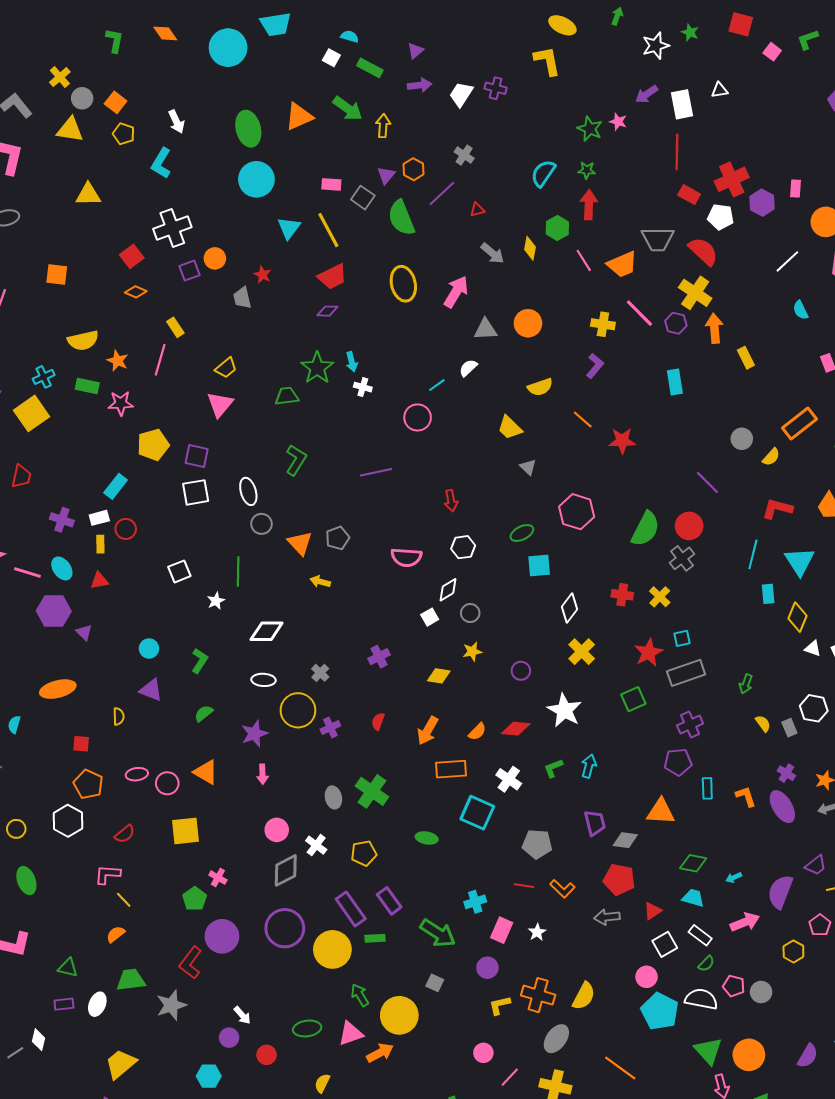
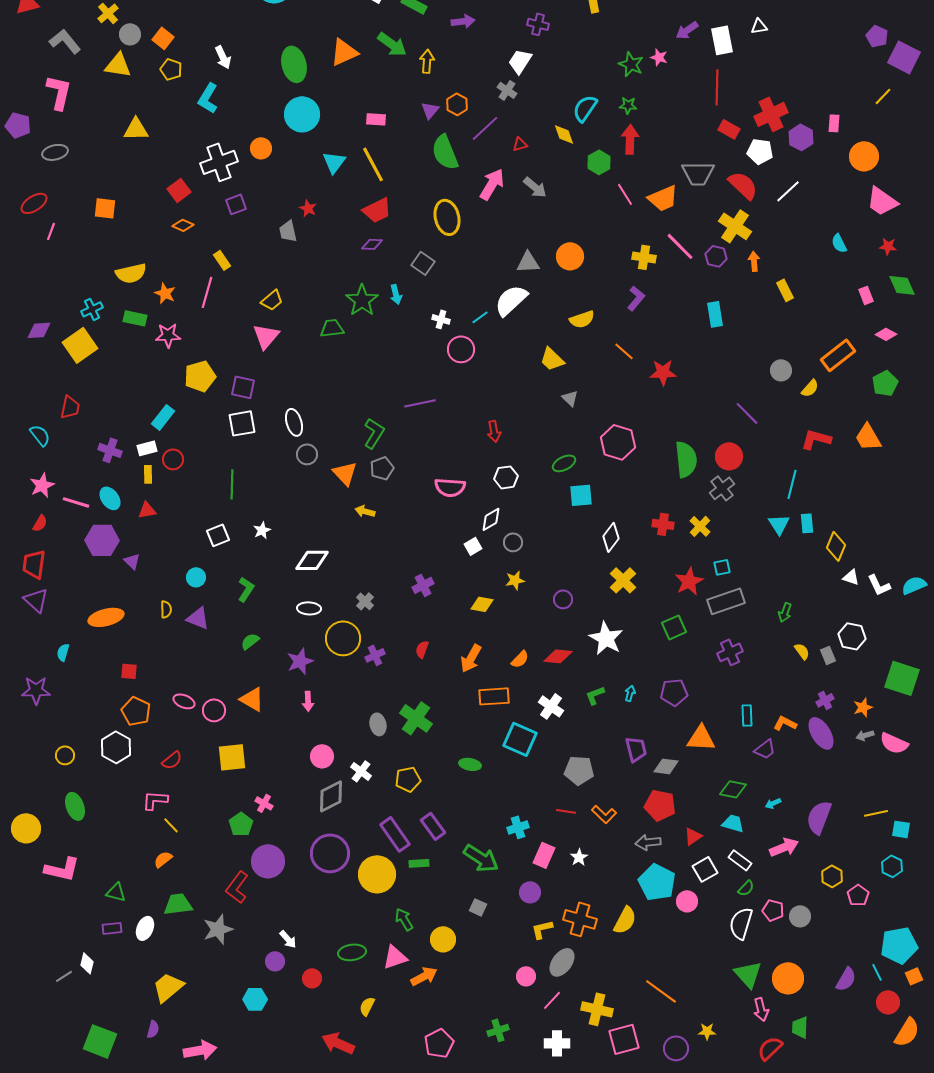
white trapezoid: (461, 94) -> (520, 61), moved
gray square: (363, 198) -> (423, 263), moved
yellow diamond: (530, 248) -> (564, 134), moved, turned -30
orange circle: (215, 258) -> (261, 148), moved
white line: (787, 261) -> (788, 191), moved
pink arrow: (456, 292) -> (492, 184), moved
orange arrow: (714, 328) -> (754, 261), size x0.7
white semicircle: (468, 368) -> (511, 300), size x1.8
white cross: (363, 387) -> (441, 319), moved
green L-shape: (296, 460) -> (374, 433), moved
green semicircle: (646, 529) -> (686, 459), turned -33
cyan triangle: (800, 561) -> (779, 524), moved, size x0.7
white square: (179, 571) -> (218, 535), moved
green line: (238, 571) -> (232, 484), moved
yellow semicircle: (119, 716) -> (166, 609), moved
purple pentagon: (678, 762) -> (674, 692), moved
cyan arrow: (589, 766) -> (630, 693), size x0.7
purple cross: (786, 773) -> (825, 700), turned 30
pink ellipse: (137, 774) -> (184, 701), turned 30
orange L-shape: (746, 796) -> (785, 723), turned -45
purple trapezoid: (816, 865) -> (765, 749), moved
pink pentagon: (820, 925) -> (858, 895), moved
white semicircle: (701, 999) -> (741, 923), turned -84
cyan pentagon: (660, 1011) -> (657, 882), moved
yellow circle: (399, 1015) -> (443, 939), size x0.7
gray ellipse: (556, 1039) -> (562, 962), moved

